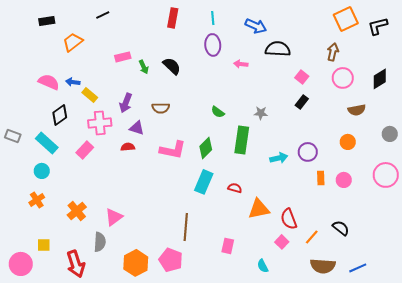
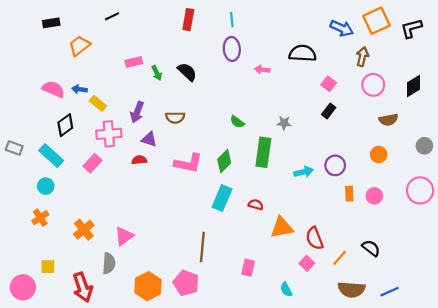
blue arrow: (256, 26) -> (342, 28), moved

